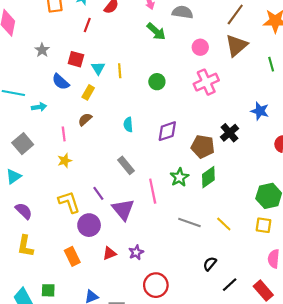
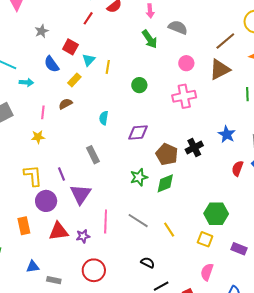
pink line: (153, 191) -> (106, 222), moved
red triangle: (109, 253) -> (58, 231), size x1.5
black semicircle: (210, 264) -> (148, 263), turned 64

